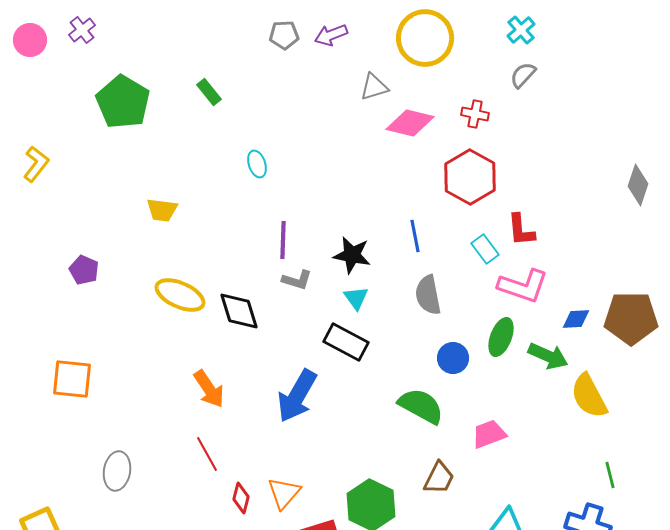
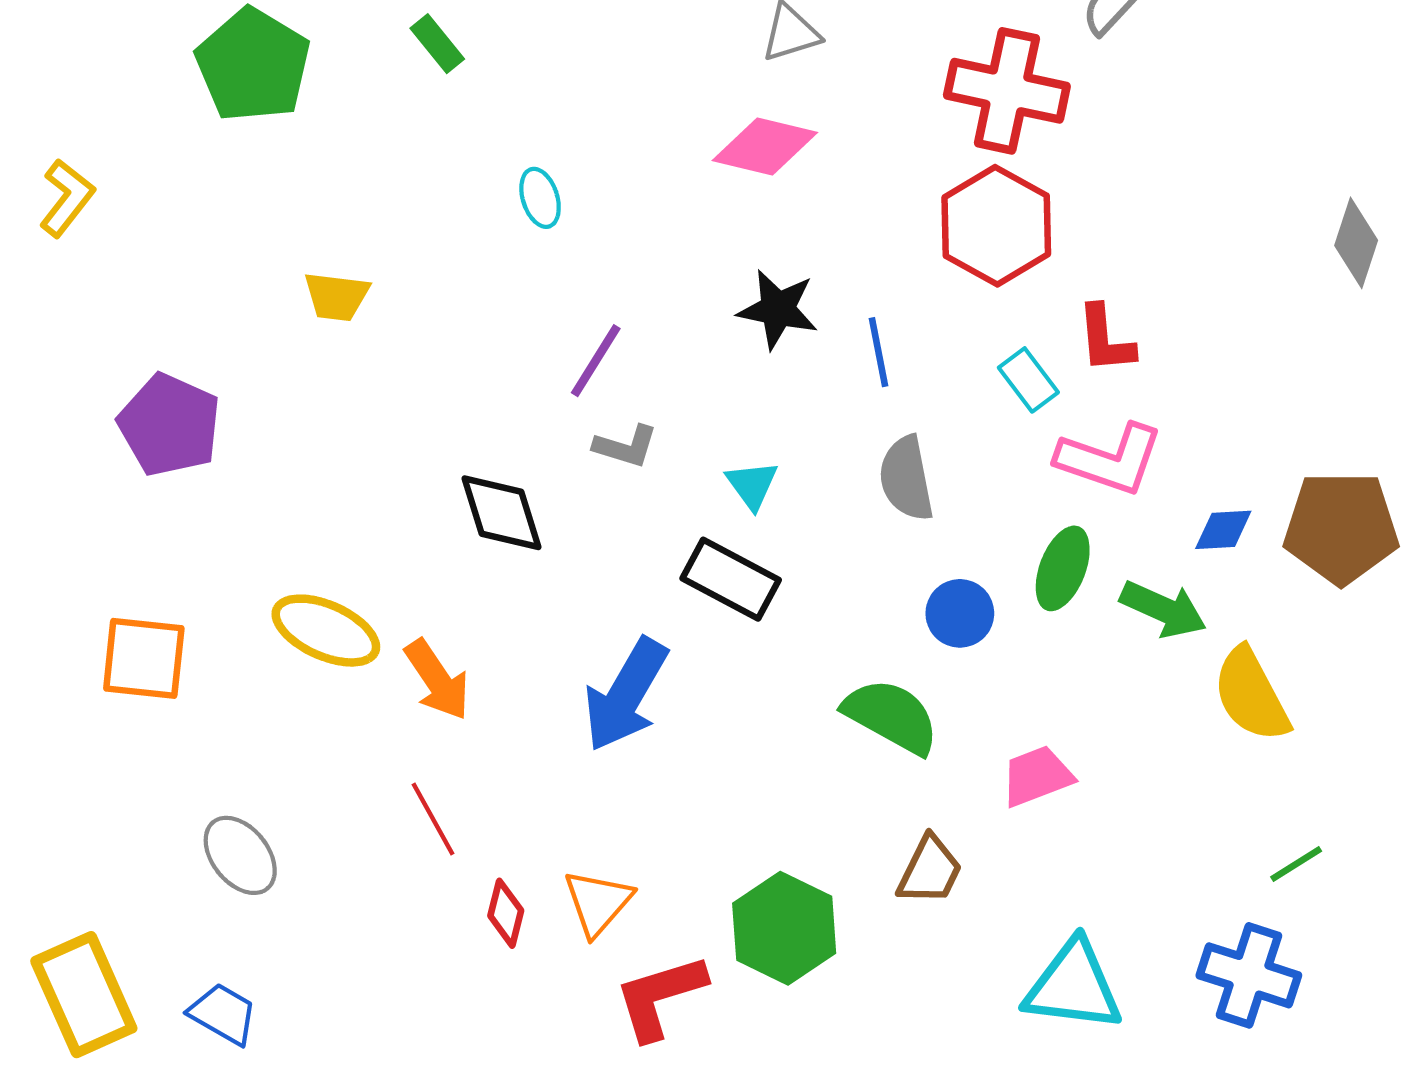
red cross: (475, 114) -> (1007, 91), size x2.0
pink diamond: (410, 123) -> (765, 146), moved
purple line: (283, 240) -> (596, 361), turned 30
black star: (352, 255) -> (778, 309), moved
purple pentagon: (84, 270) -> (170, 425), size x1.6
yellow ellipse: (180, 295) -> (326, 631), moved
gray ellipse: (117, 471) -> (240, 855), turned -48
green line: (610, 475) -> (1296, 864), turned 72

